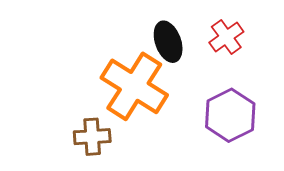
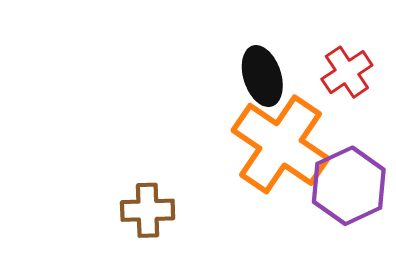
orange cross: (134, 86) -> (281, 144), moved

